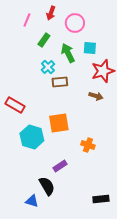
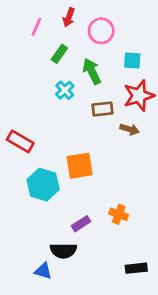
cyan square: (90, 48) -> (132, 61), moved
brown rectangle: (60, 82) -> (103, 109), moved
orange cross: (88, 145) -> (119, 214), moved
black semicircle: (47, 186) -> (63, 251), turned 120

